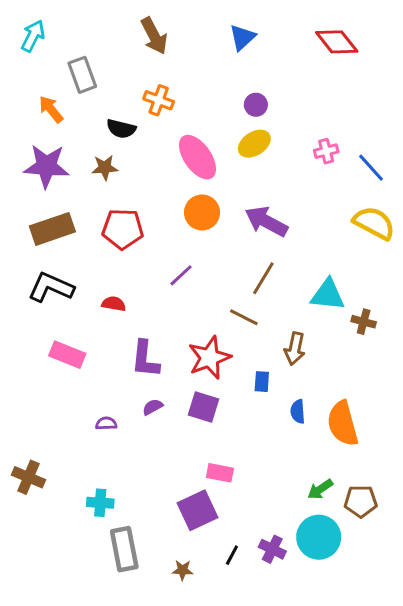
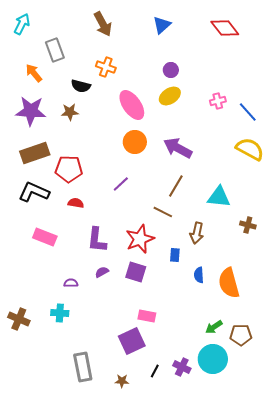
red pentagon: (123, 229) -> (69, 169), moved
brown cross: (364, 322) -> (248, 225), moved
cyan cross: (100, 503) -> (60, 313), moved

